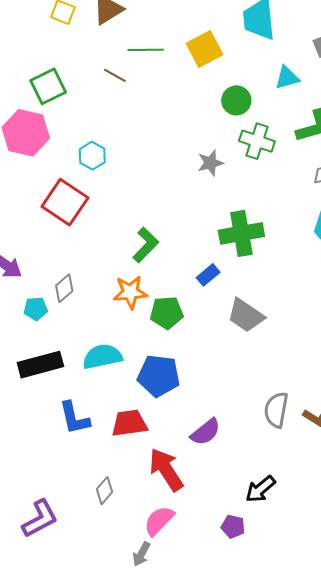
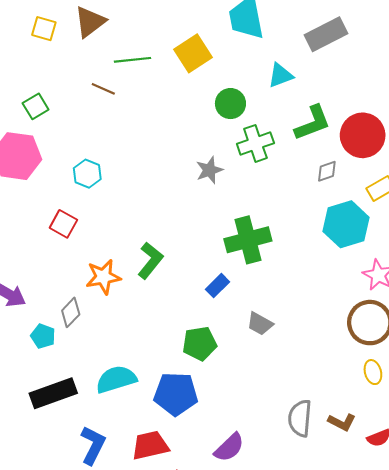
green square: (48, 86) -> (36, 106), size x0.7
green cross: (257, 141) -> (255, 143), turned -32
red square: (65, 202) -> (63, 224), size x0.6
orange star: (130, 292) -> (103, 277), moved
cyan pentagon: (36, 309) -> (43, 336), turned 30
green pentagon: (167, 313) -> (200, 344), moved
gray trapezoid: (246, 315) -> (260, 324), size x0.7
blue L-shape: (74, 418) -> (93, 445), turned -135

